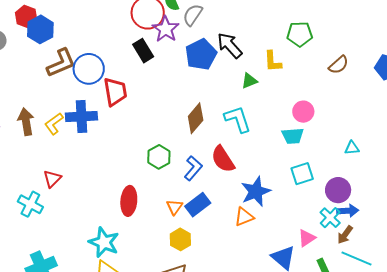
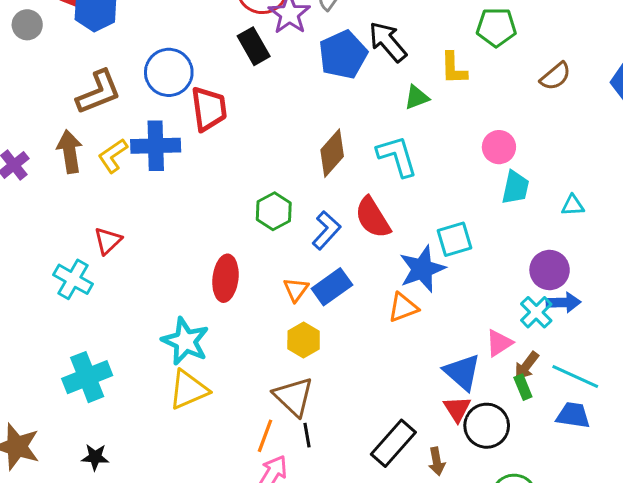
brown L-shape: (61, 63) -> (99, 92), moved
cyan trapezoid: (293, 136) -> (515, 188), moved, turned -75
cyan square: (302, 174) -> (455, 239), moved
brown arrow: (345, 235) -> (526, 366), moved

